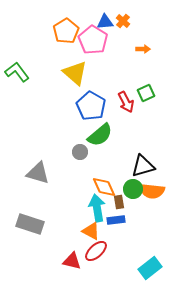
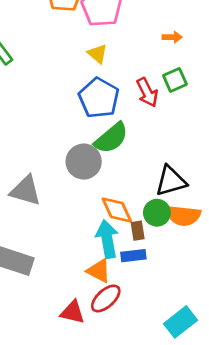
orange arrow: (143, 49) -> (172, 37), moved
yellow triangle: (75, 73) -> (97, 54), moved, size x0.6
gray circle: (80, 152) -> (84, 162), size x1.6

